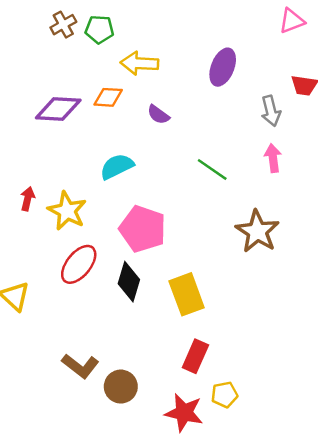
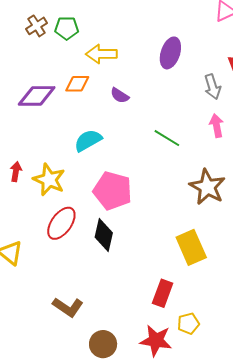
yellow rectangle: (187, 294) -> (191, 247), moved
brown circle: (121, 387) -> (103, 344), moved

